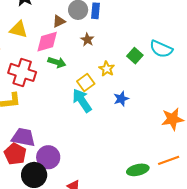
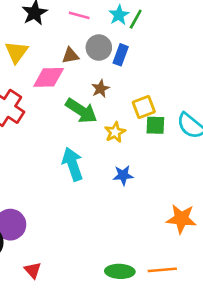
yellow triangle: (19, 29) -> (17, 52), turned 36
green square: (135, 56) -> (155, 125), turned 35
green arrow: (57, 62) -> (81, 111), moved, size x1.4
yellow square: (86, 83) -> (144, 107), moved

